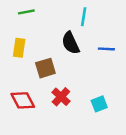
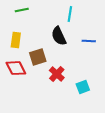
red cross: (61, 97) -> (57, 74), moved
red diamond: (23, 100) -> (16, 68), moved

